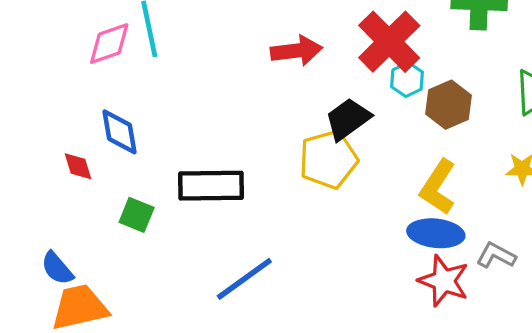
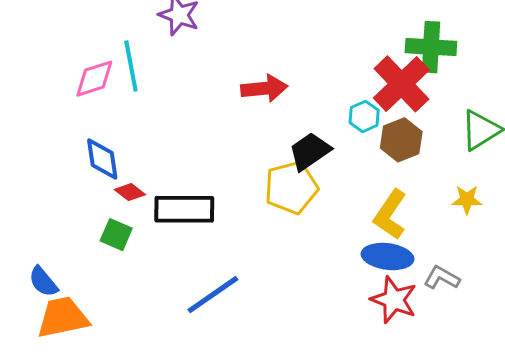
red cross: (389, 42) -> (401, 84), moved
red diamond: (78, 166) -> (130, 192), moved, turned -36

